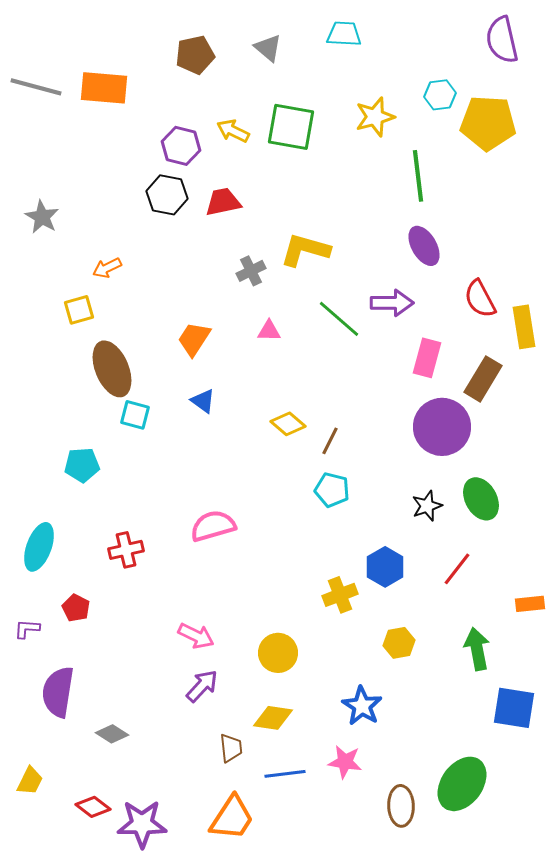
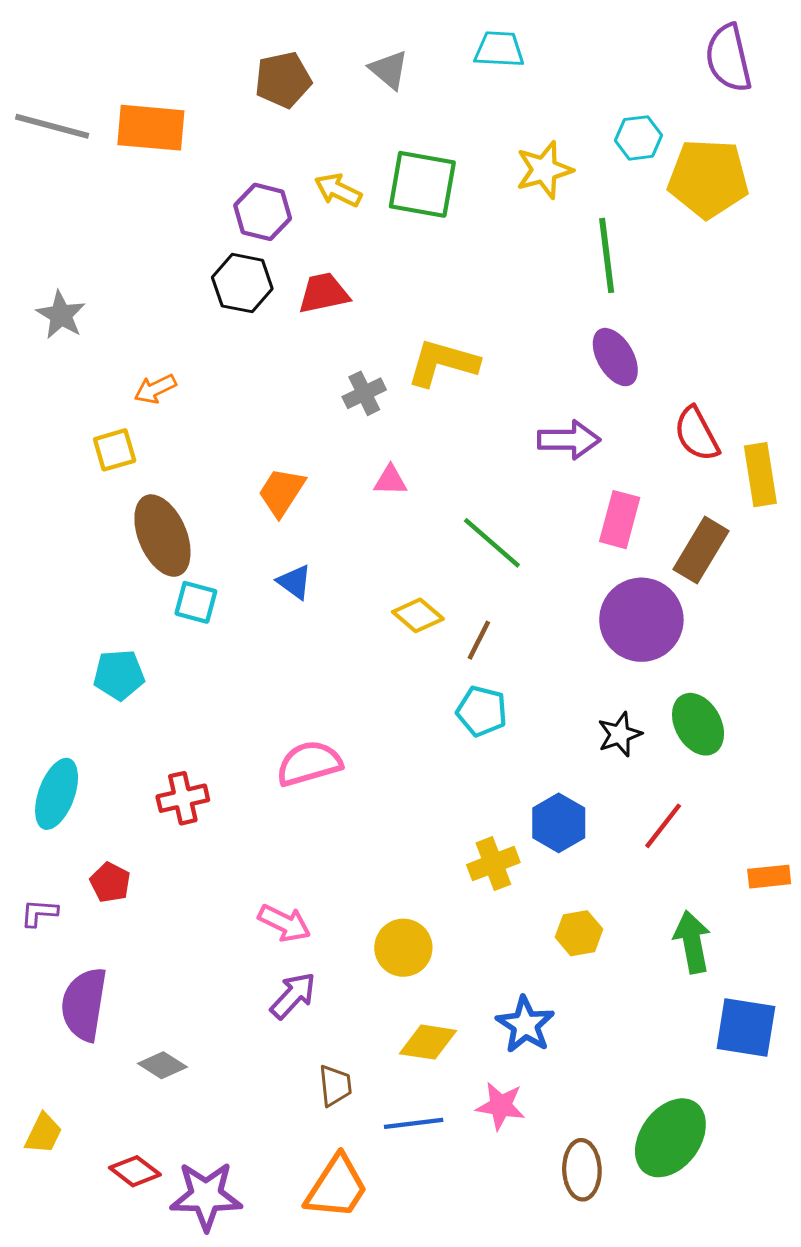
green line: (339, 319) -> (492, 543), moved
yellow diamond: (273, 718) -> (428, 1042), moved

